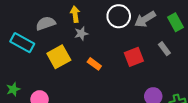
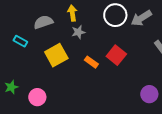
cyan rectangle: (22, 43) -> (20, 41), size x0.6
red square: (134, 57) -> (116, 55), moved, turned -30

